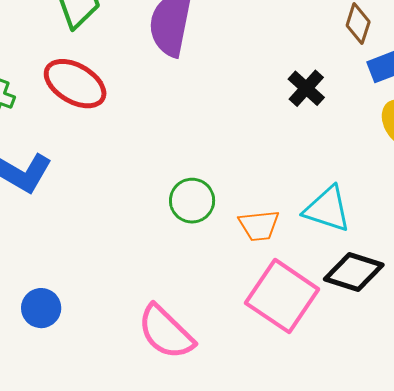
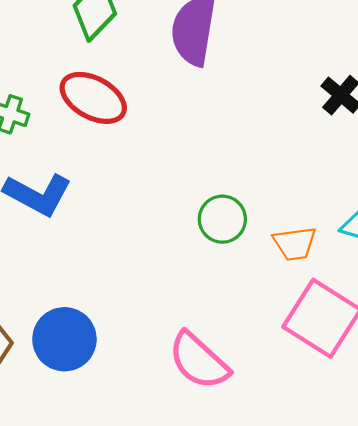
blue circle: (41, 308) -> (64, 339), size x1.5

